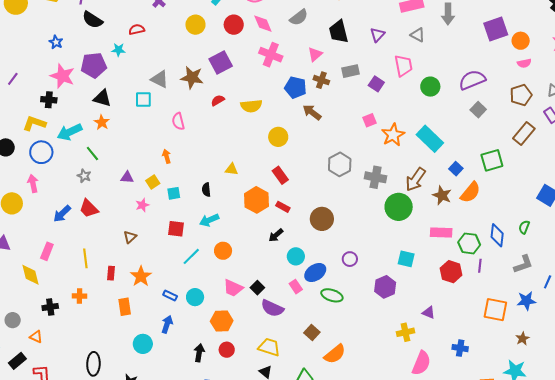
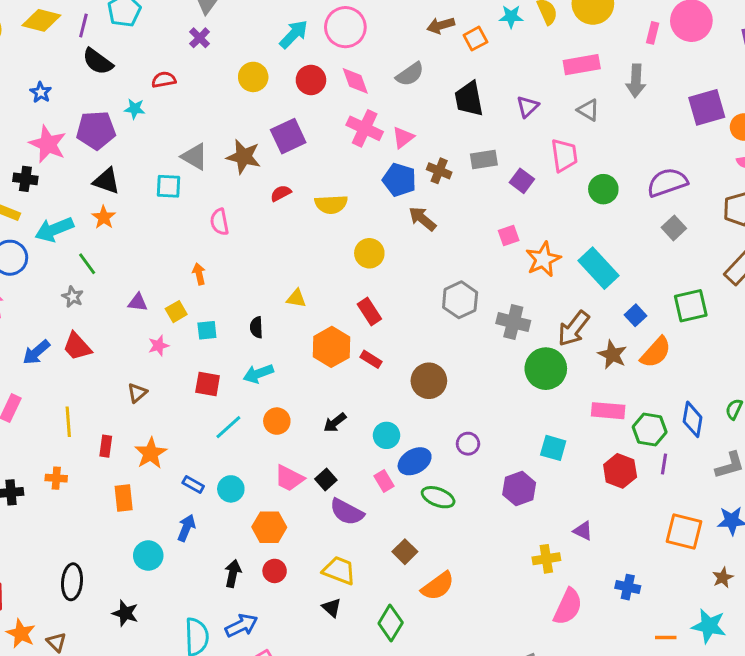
pink triangle: (315, 54) -> (403, 137), moved
black arrow: (276, 235) -> (335, 423), moved

